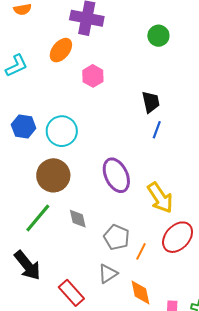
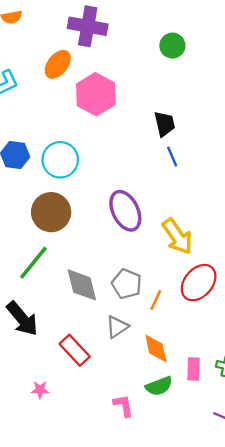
pink hexagon: (93, 76) -> (96, 94), size x1.6
blue line: (157, 130) -> (172, 156), turned -42
gray diamond: (78, 219) -> (82, 285), moved, size x1.5

